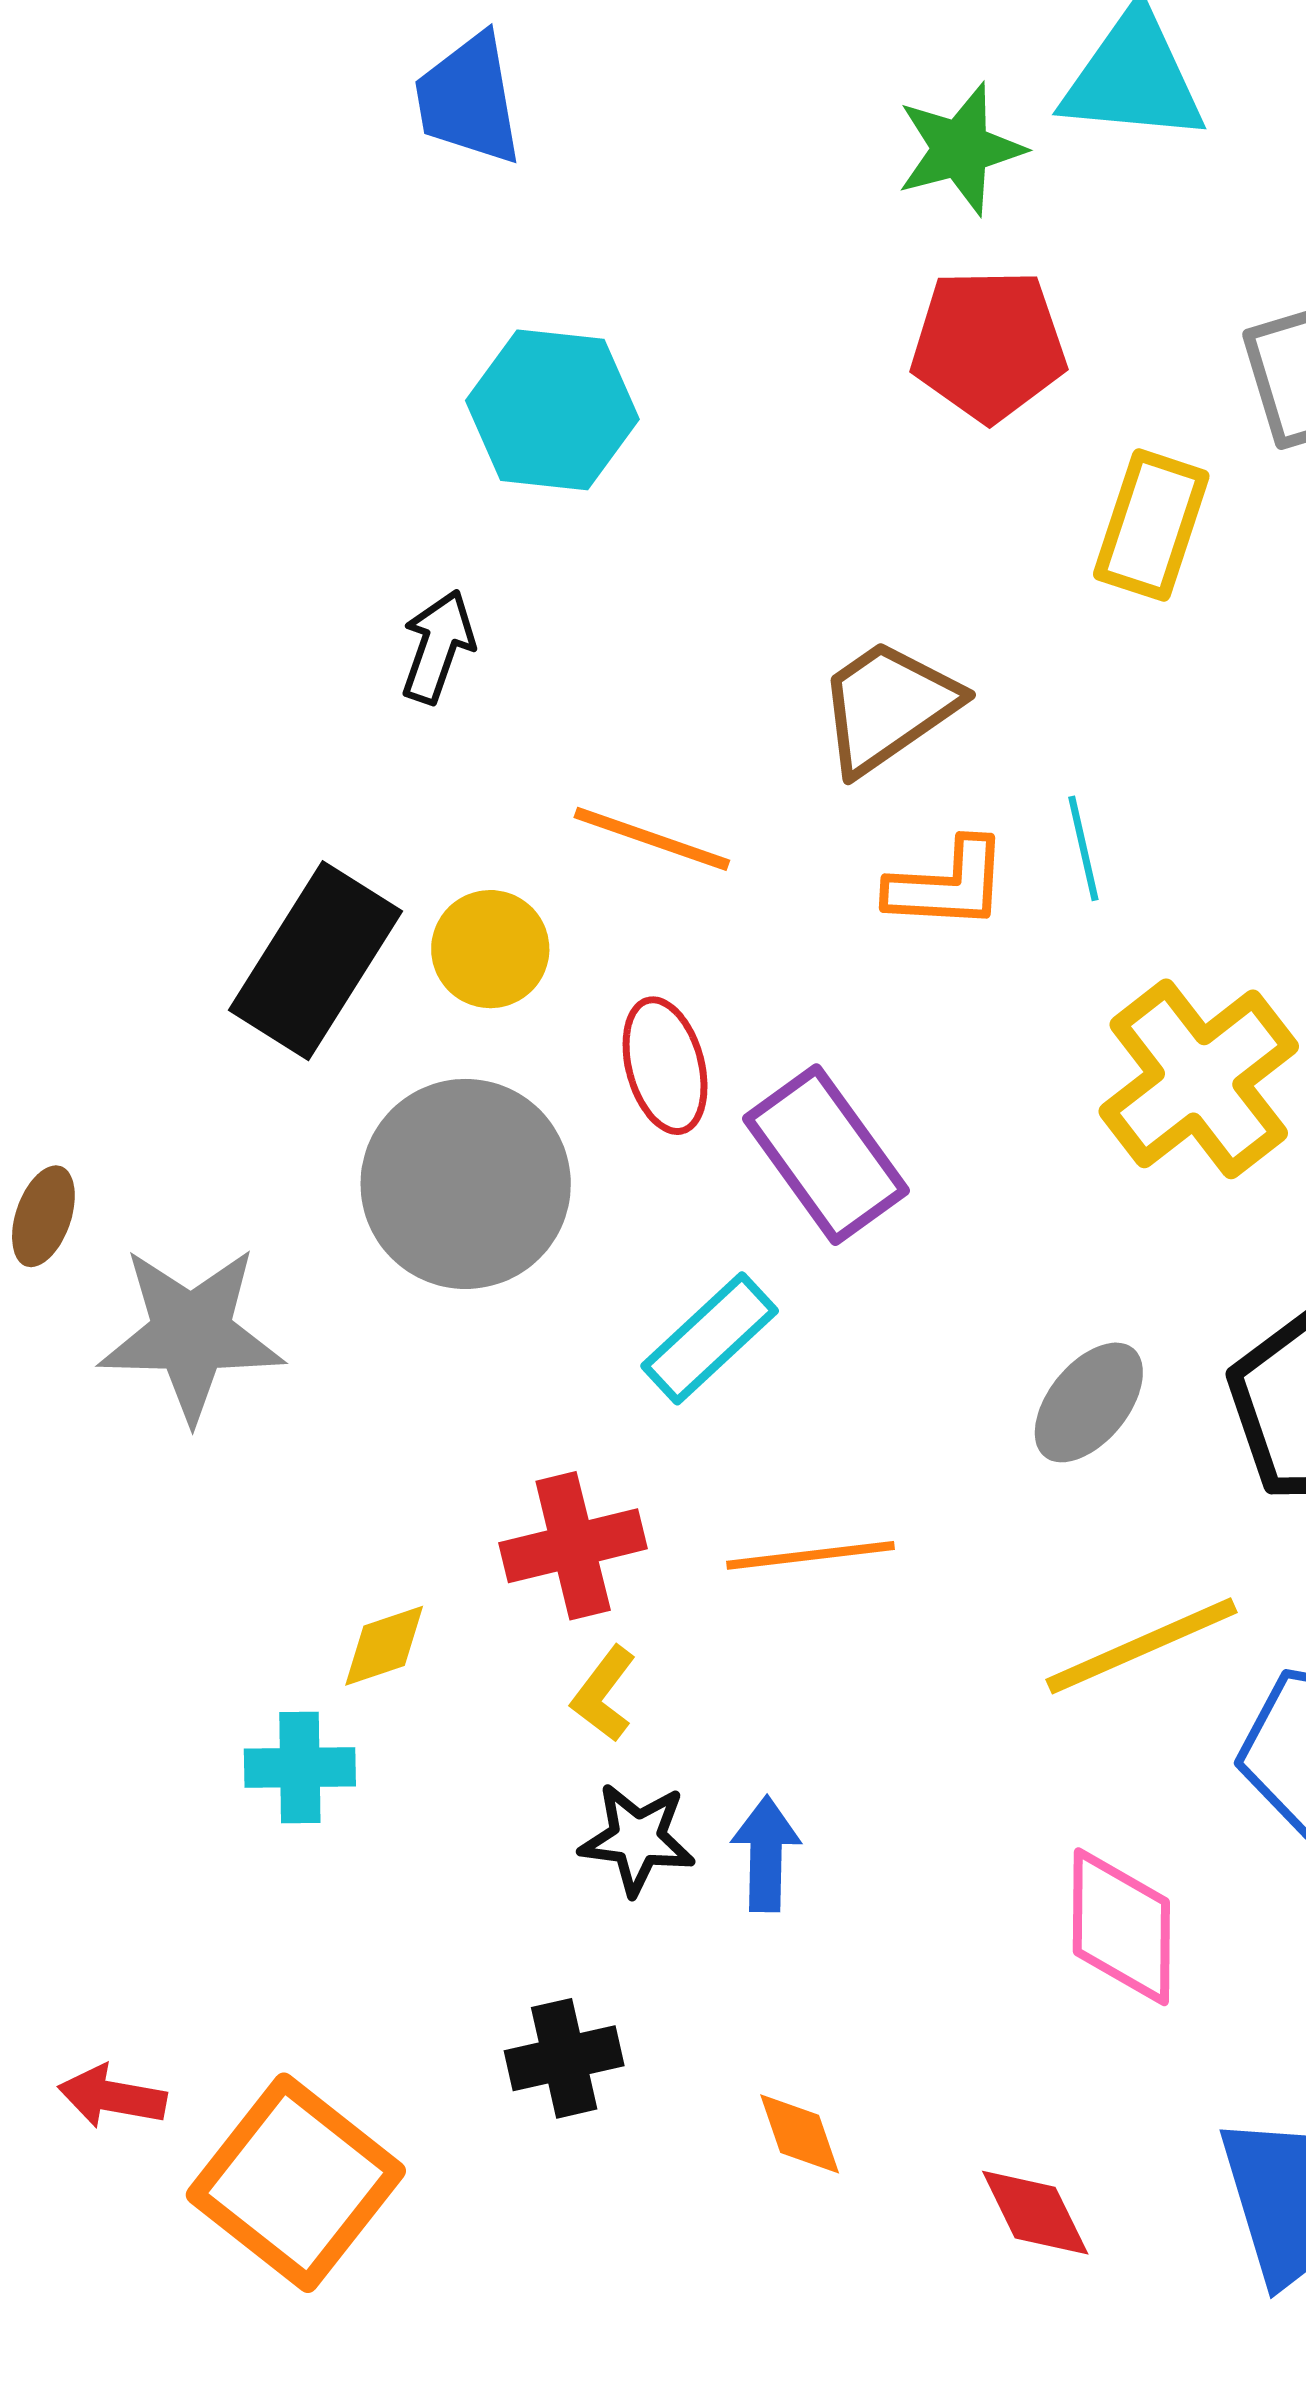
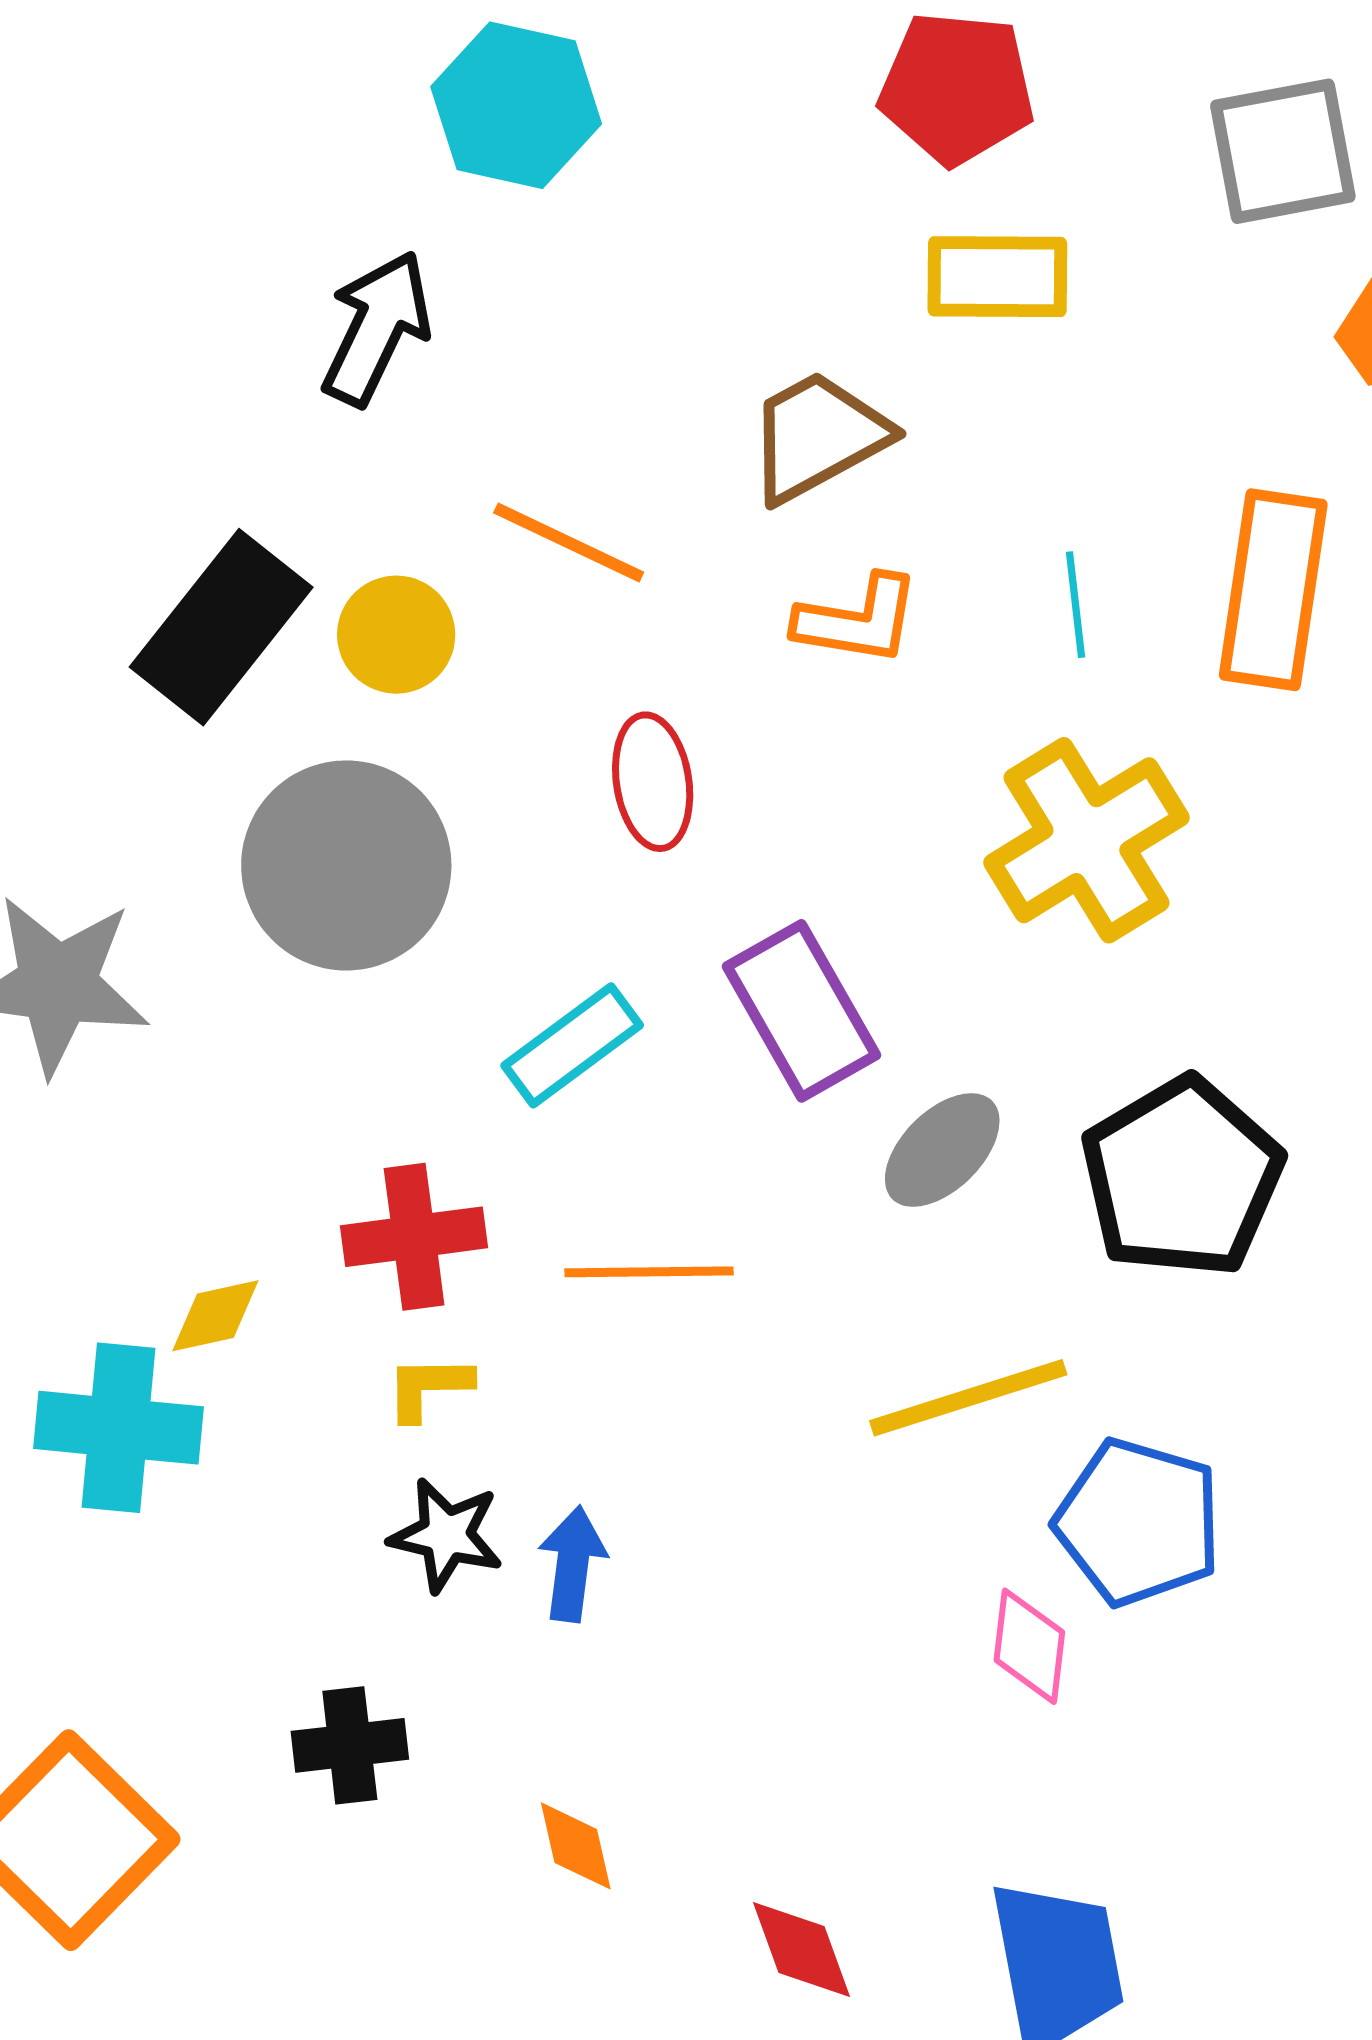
yellow rectangle: (1151, 525) -> (997, 277), moved, turned 66
black arrow: (438, 647) -> (377, 328), size x1.4
cyan line: (1083, 848) -> (1075, 605), moved
red ellipse: (665, 1066) -> (653, 782), moved
purple rectangle: (826, 1155) -> (801, 1011), moved
yellow L-shape: (604, 1694) -> (429, 1387), turned 46
cyan cross: (300, 1767) -> (118, 1428), size x1.5
pink diamond: (1121, 1927) -> (1029, 1646), moved, size x0.7

